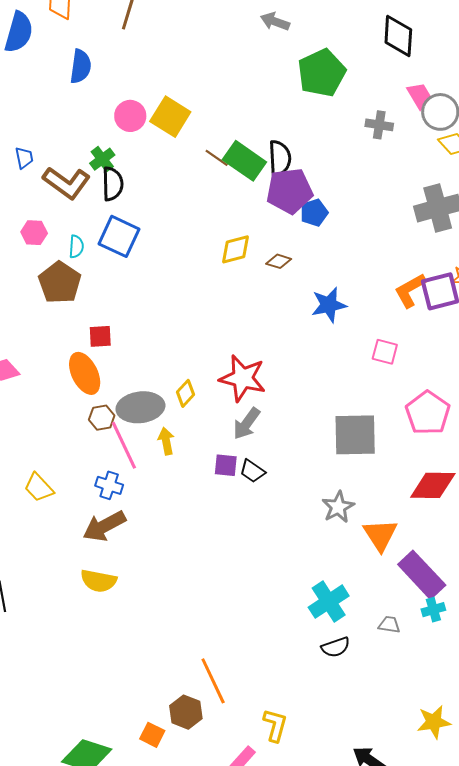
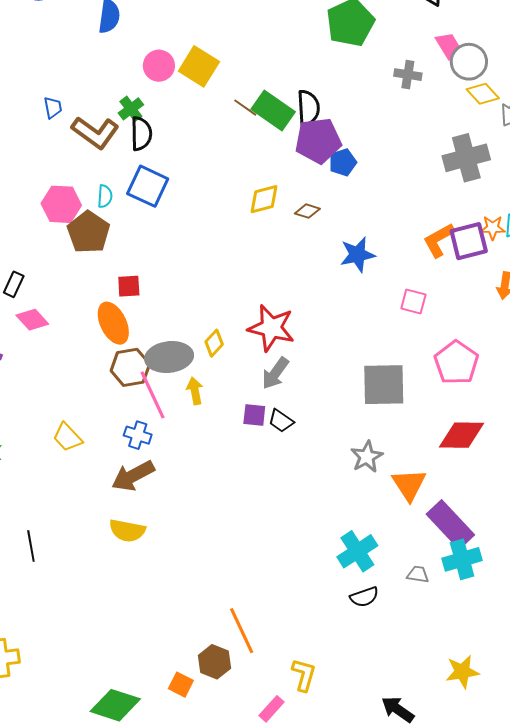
pink hexagon: (34, 233) -> (61, 204), moved, size x1.5
brown hexagon: (102, 418) -> (130, 367), size x1.5
cyan cross: (433, 610) -> (462, 559), size x1.6

